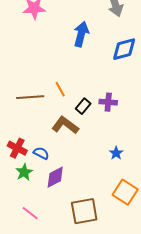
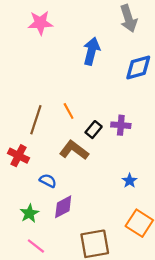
brown line: (30, 97) -> (36, 120), turned -68
red cross: (17, 148) -> (19, 156), moved
green star: (24, 172) -> (29, 213), moved

